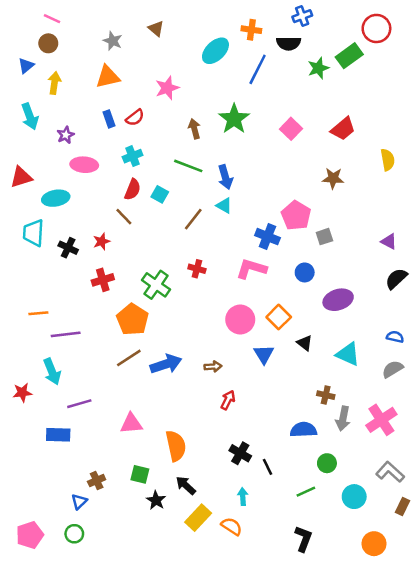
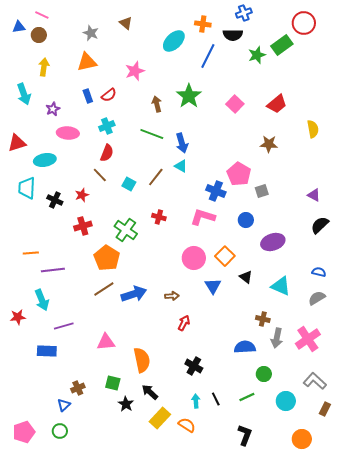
blue triangle: (26, 66) -> (19, 27), moved, turned 32
cyan square: (160, 194) -> (129, 184), moved
black line: (267, 467) -> (216, 399), moved

